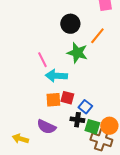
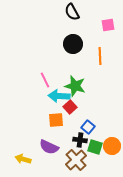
orange line: (97, 36) -> (100, 56), turned -42
green star: (77, 53) -> (75, 86), moved
red square: (67, 98) -> (70, 107), moved, turned 32
brown cross: (101, 140) -> (76, 160), moved, turned 30

